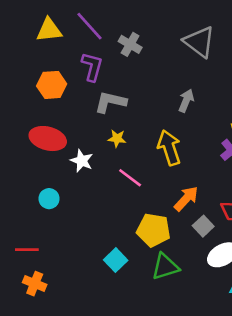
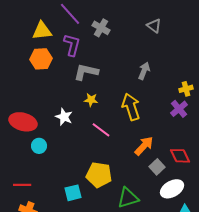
yellow triangle: (49, 30) -> (42, 31), moved
gray triangle: (199, 42) -> (154, 26), size x0.6
red ellipse: (48, 139) -> (23, 122), moved
yellow pentagon: (154, 230) -> (99, 175), moved
cyan square: (116, 260) -> (73, 193), moved, turned 30

